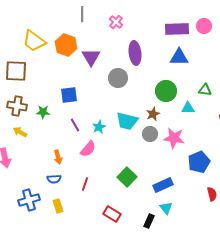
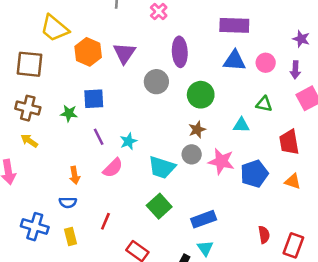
pink circle: (204, 26) -> (266, 63), moved
orange hexagon: (66, 45) -> (88, 52), moved
green circle: (166, 91) -> (201, 95), moved
green star: (43, 112) -> (69, 113), moved
cyan trapezoid: (127, 121) -> (162, 167), moved
blue pentagon: (199, 162) -> (254, 174), moved
red line: (85, 184) -> (105, 221), moved
blue cross: (29, 200) -> (35, 227), turned 30

